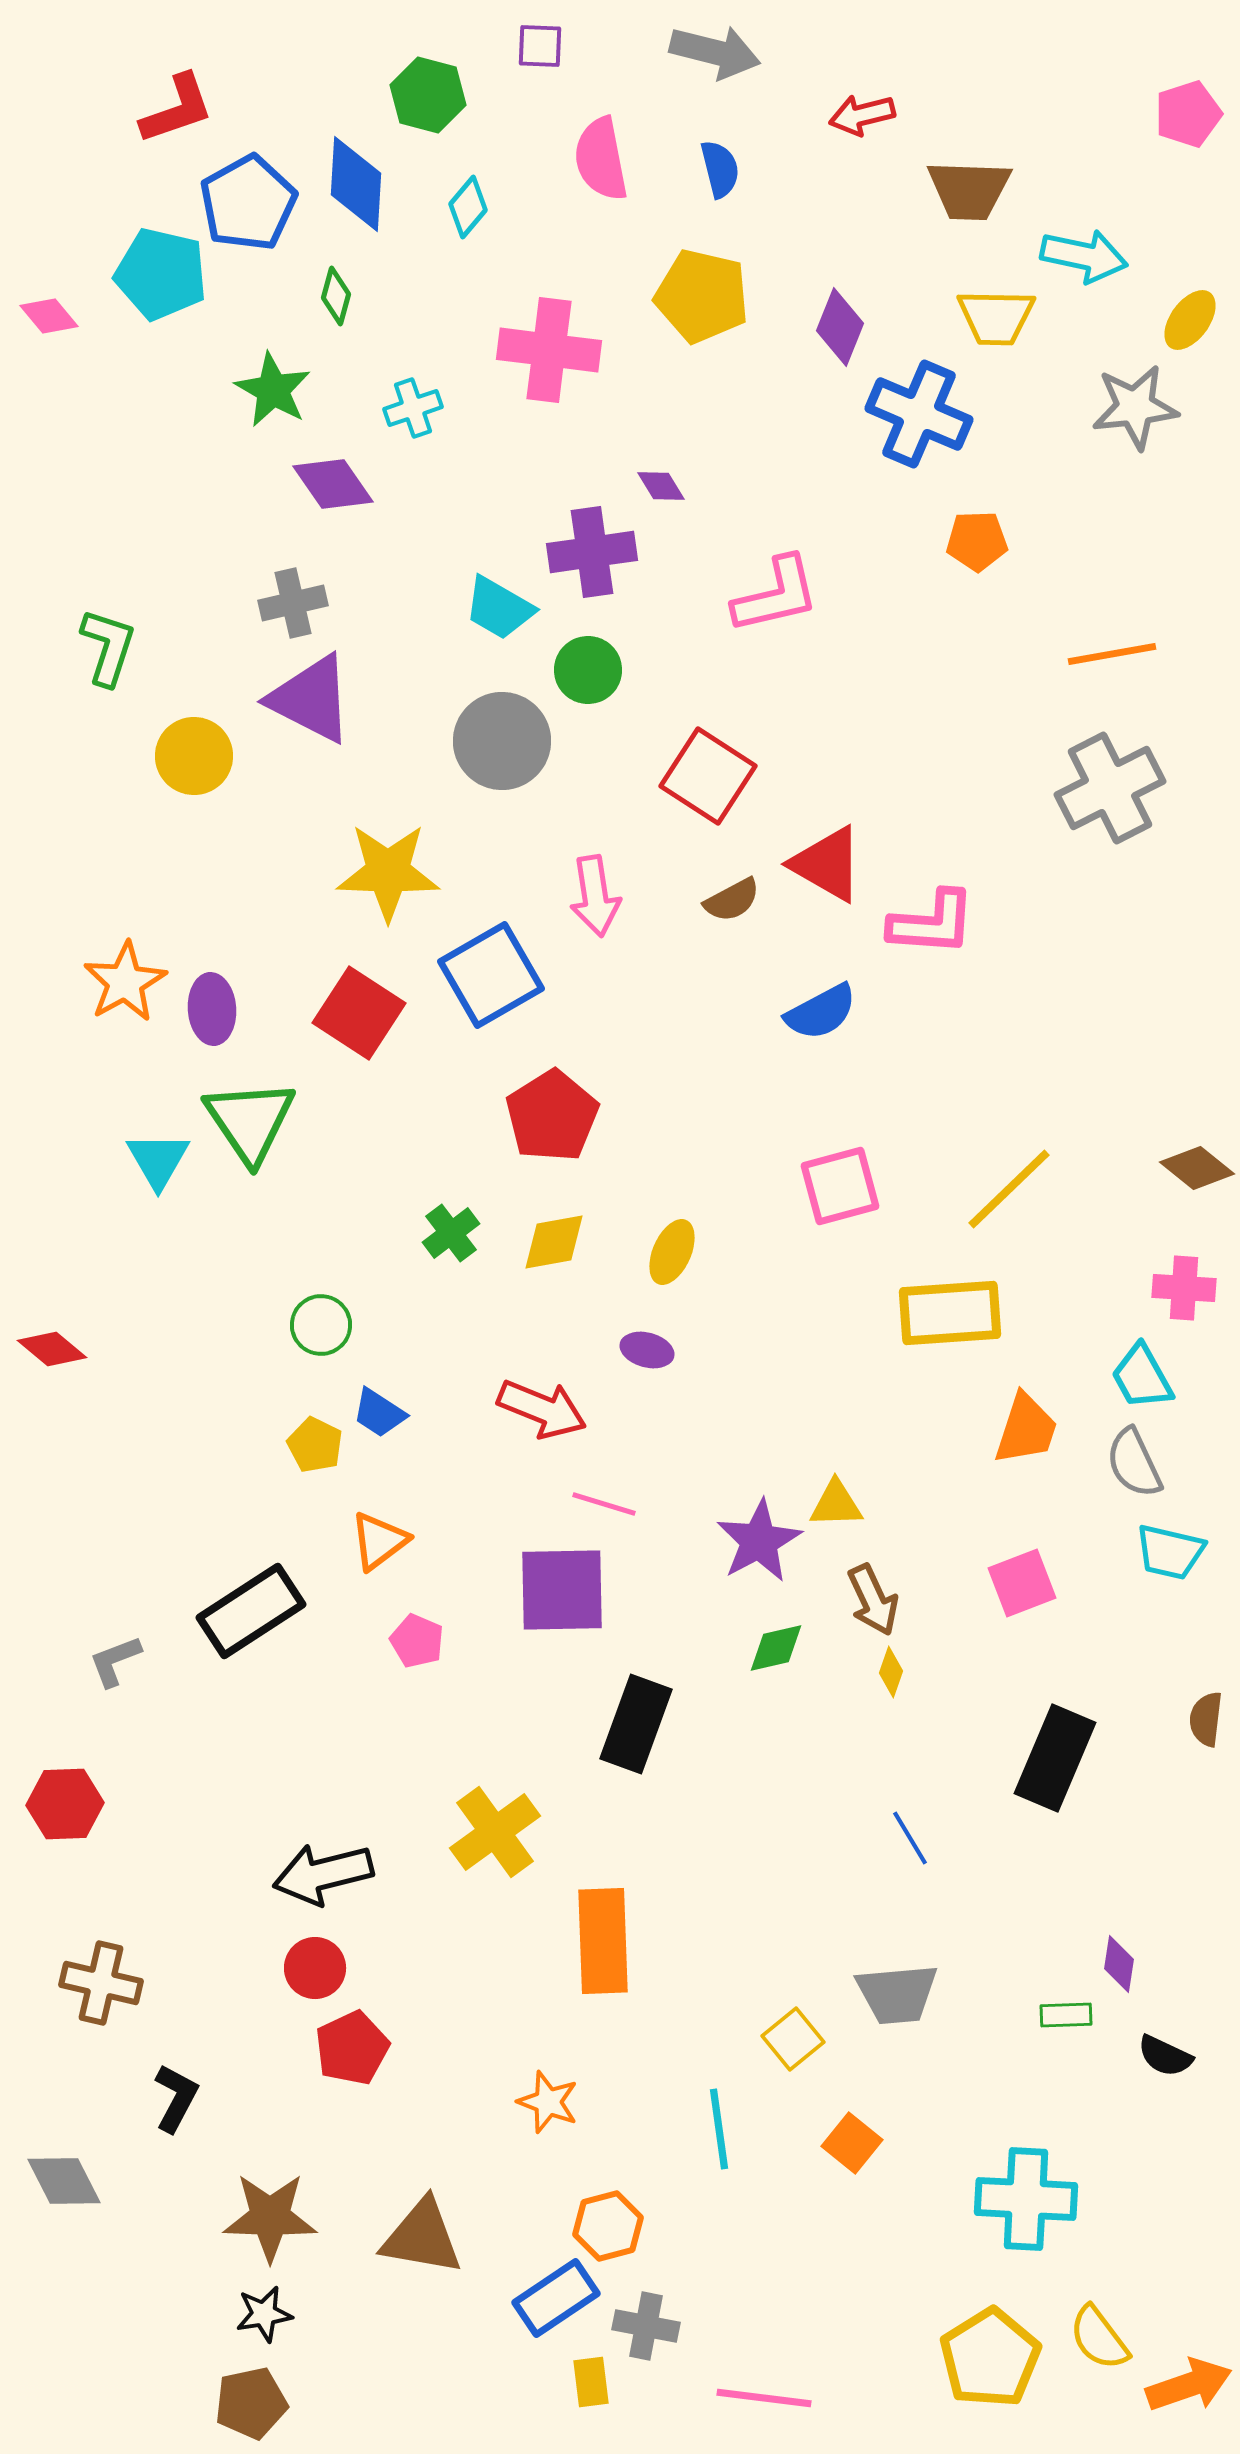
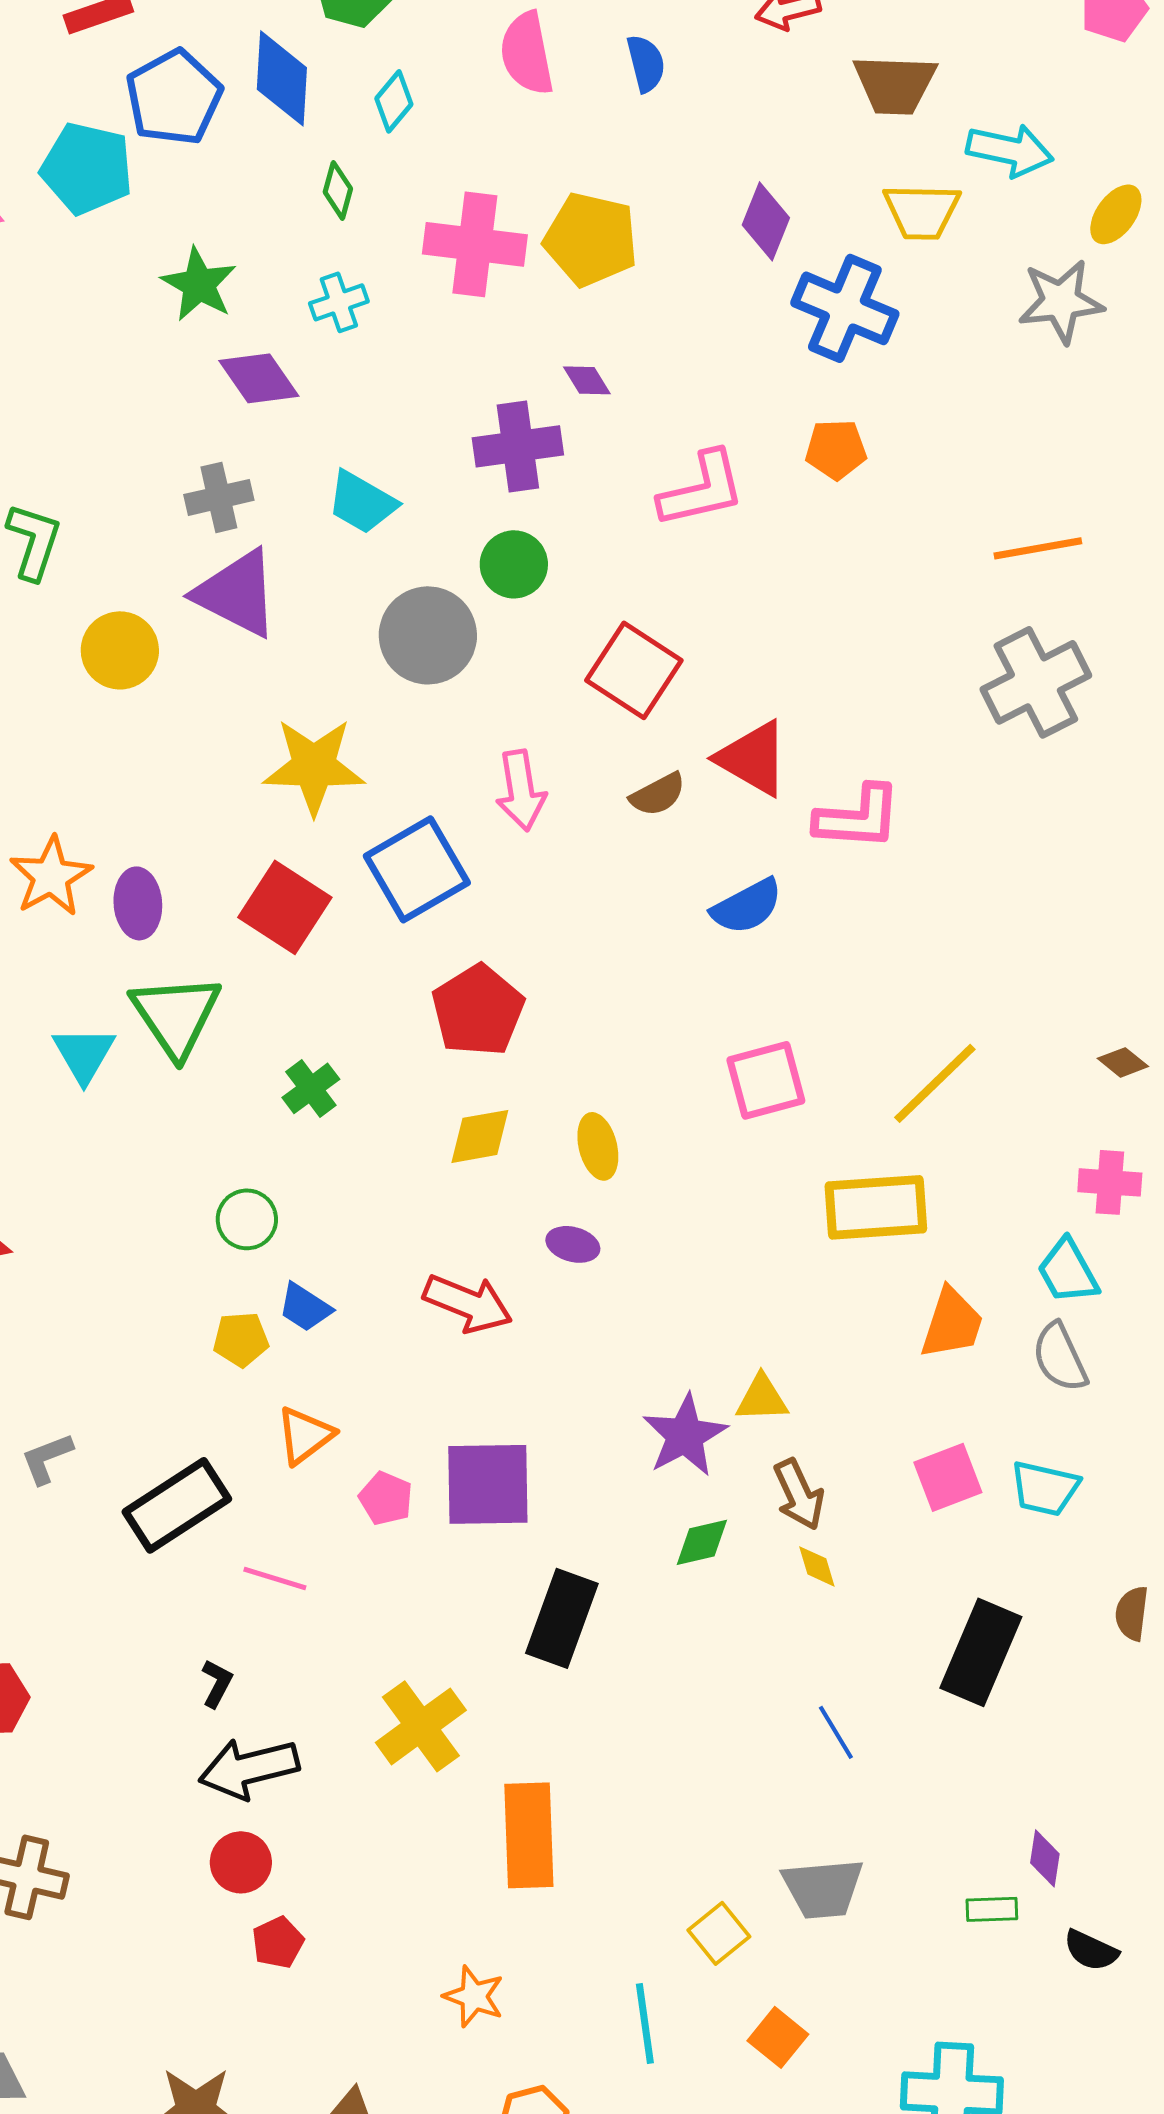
green diamond: (336, 296) -> (338, 190), moved
yellow pentagon: (702, 296) -> (591, 239), moved
orange pentagon: (977, 541) -> (836, 449), moved
cyan trapezoid: (499, 608) -> (362, 502), moved
brown diamond: (1197, 1168) -> (1123, 1062), size x0.7
green cross: (451, 1233) -> (311, 1088), moved
yellow ellipse: (672, 1252) -> (598, 1146), turned -38
yellow pentagon: (315, 1445) -> (241, 1339), turned -30
pink line: (604, 1504) -> (275, 1578), moved
cyan trapezoid: (1170, 1552) -> (1045, 1488), moved
pink pentagon: (417, 1641) -> (386, 1498), moved
gray L-shape: (115, 1661) -> (47, 1458), moved
yellow diamond: (891, 1672) -> (817, 1566), turned -36
red pentagon: (352, 2048) -> (278, 1942), size x0.7
black L-shape: (176, 2098) -> (217, 1683), moved, size x0.7

